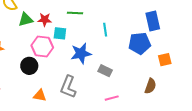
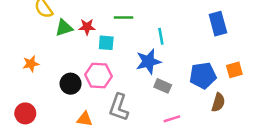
blue pentagon: (140, 43) -> (203, 76), moved
pink hexagon: (42, 46) -> (99, 75), moved
blue star: (81, 53) -> (148, 62), moved

